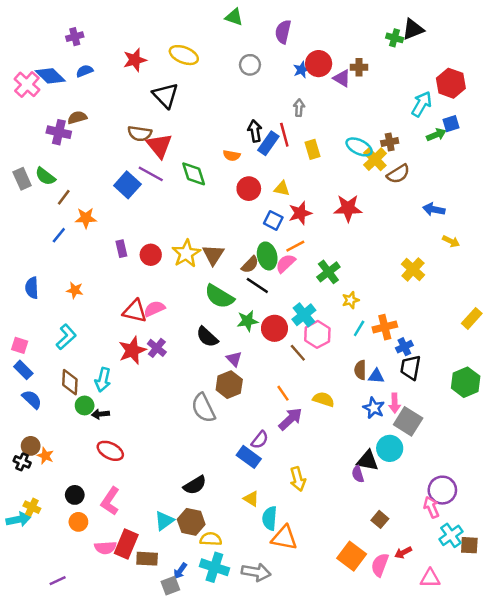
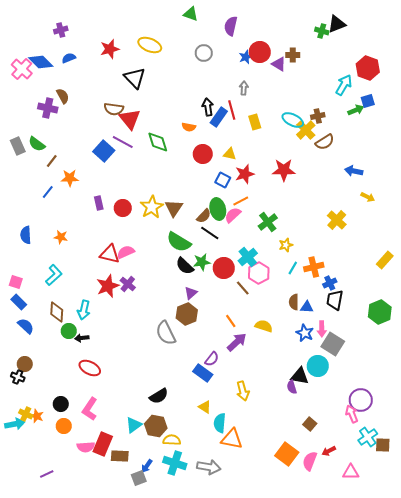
brown semicircle: (77, 118) -> (63, 96), turned 77
black semicircle: (207, 337) -> (185, 266), moved
purple triangle: (234, 359) -> (191, 293), turned 32
orange star: (45, 456) -> (37, 416), moved

